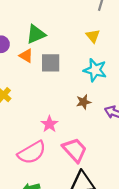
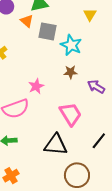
cyan star: (95, 70) -> (71, 45), moved
pink trapezoid: (75, 150) -> (70, 114), moved

